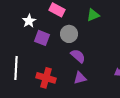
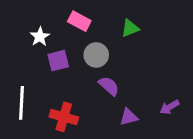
purple square: (42, 38) -> (58, 61), turned -35
purple triangle: (80, 78) -> (129, 117), moved

